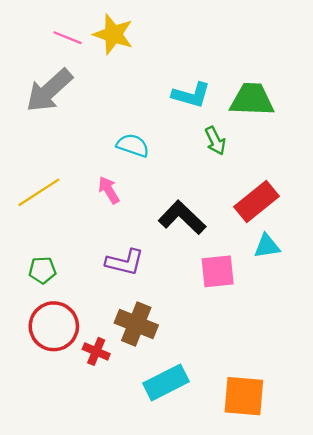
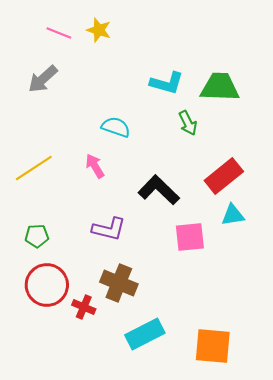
yellow star: (113, 34) -> (99, 30), size x0.7
gray arrow: (49, 90) -> (43, 79), size x0.7

